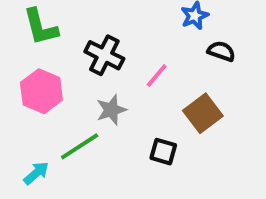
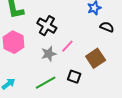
pink line: (157, 76) -> (67, 46), moved
green line: (80, 146) -> (46, 83), moved

